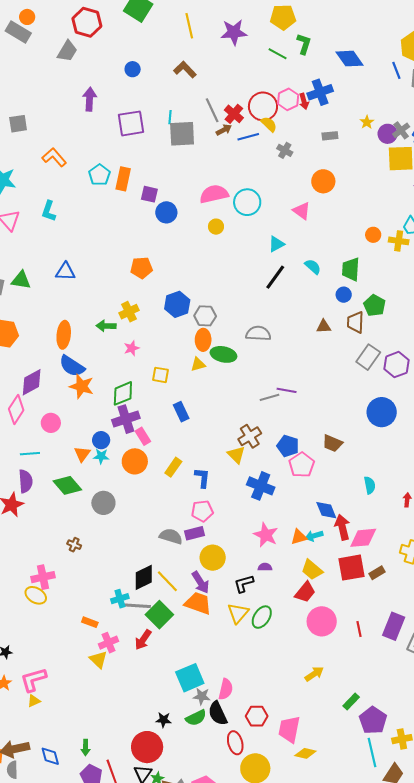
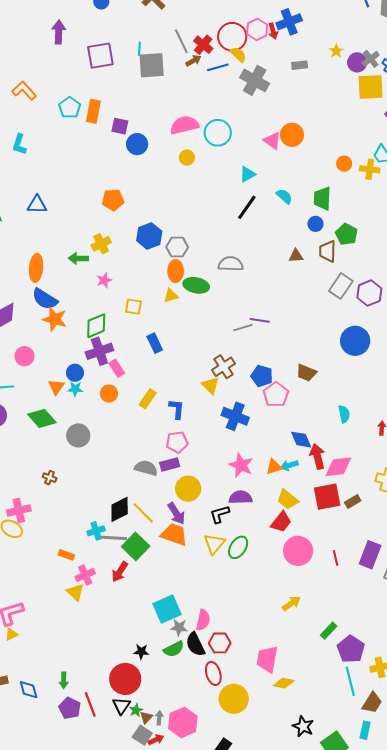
gray cross: (285, 150) -> (255, 80), size x1.8
orange circle: (323, 181) -> (292, 135), moved
orange circle: (135, 461) -> (109, 394), size x0.7
purple semicircle: (265, 567) -> (241, 497), size x1.6
red hexagon: (257, 716) -> (220, 643), moved

